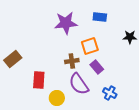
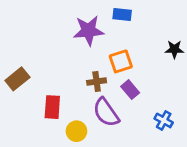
blue rectangle: (100, 17) -> (122, 14), moved
blue cross: (110, 93) -> (164, 120), moved

